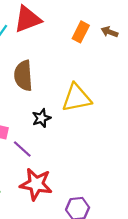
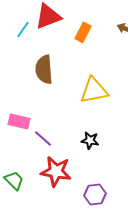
orange rectangle: (81, 32) -> (83, 32), moved
black star: (41, 118) -> (90, 140), moved, turned 30

